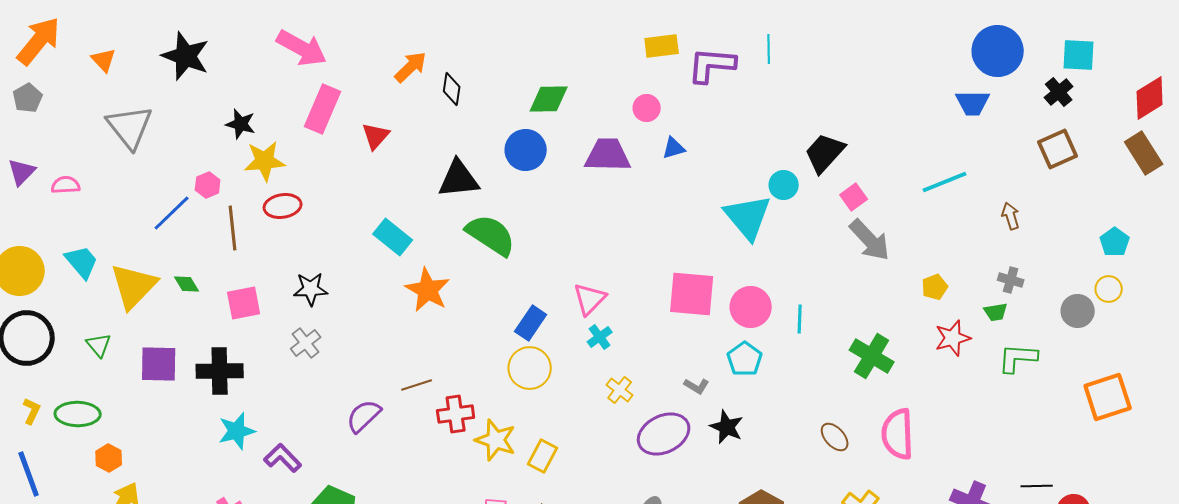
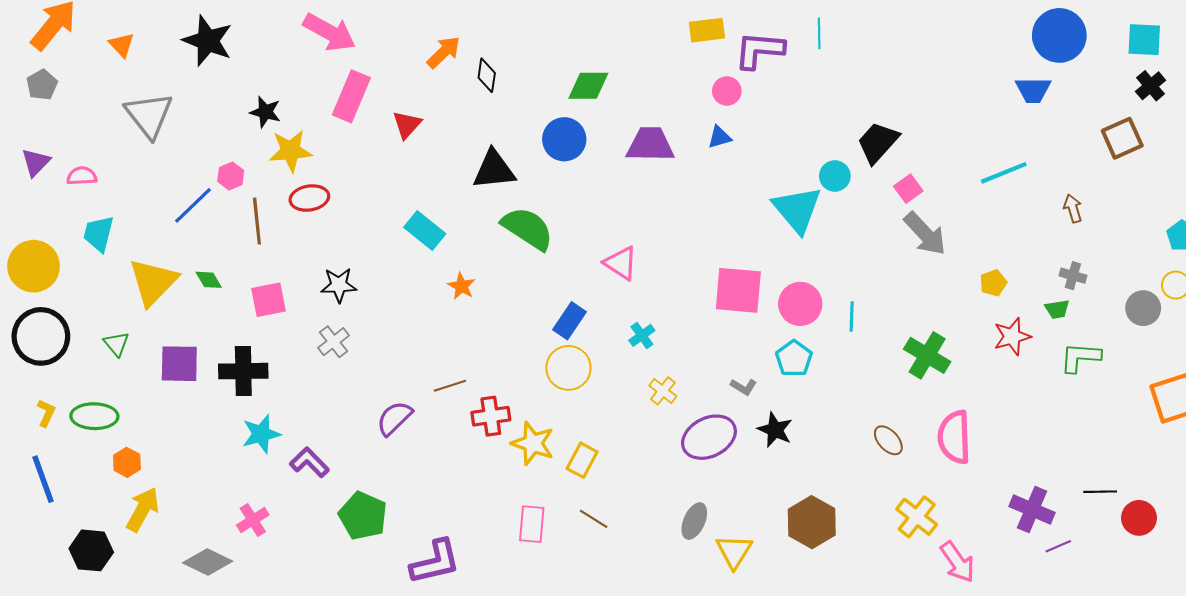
black cross: (1059, 92) -> (1151, 86), moved
pink circle: (647, 108) -> (727, 91), moved
cyan trapezoid: (82, 262) -> (99, 234), moved, turned -126
orange star: (428, 290) -> (461, 286), size x0.6
pink triangle: (590, 299) -> (621, 263), moved, turned -42

